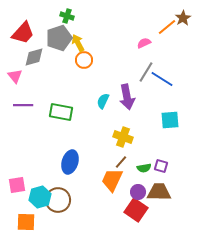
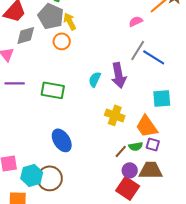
gray pentagon: (59, 38) -> (51, 16), turned -30
orange circle: (84, 60) -> (62, 41), moved
blue ellipse: (70, 162) -> (62, 140), turned -50
brown line: (121, 162) -> (121, 151), moved
orange trapezoid: (112, 180) -> (147, 126), moved, turned -60

